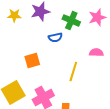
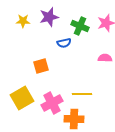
yellow line: (73, 71) -> (82, 94), moved, turned 72

